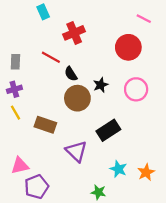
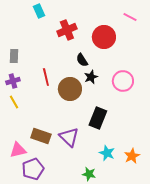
red circle: (128, 47) -> (104, 37), moved
red line: (51, 57) -> (46, 77), moved, turned 48
black semicircle: (71, 74) -> (82, 60), moved
brown rectangle: (45, 125) -> (41, 136), moved
black rectangle: (108, 130) -> (98, 118), turned -35

